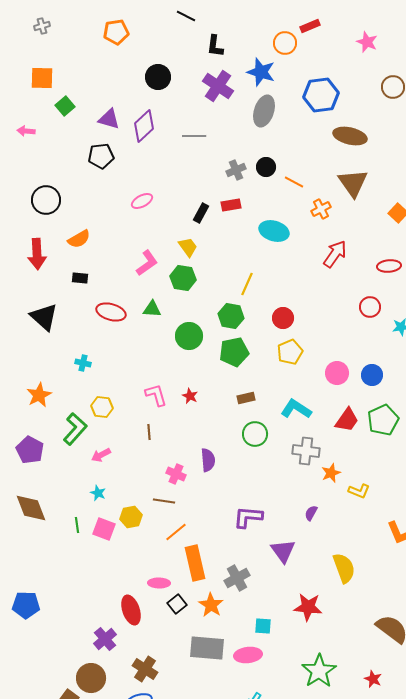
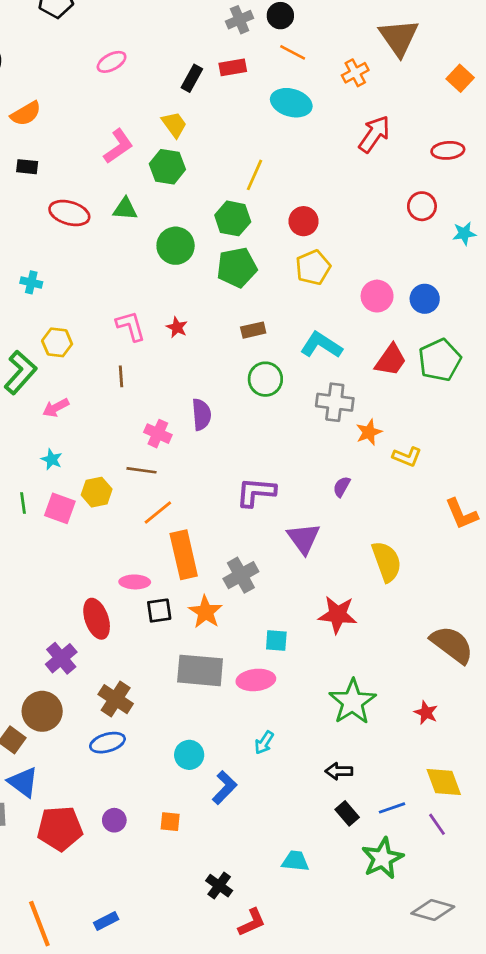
orange line: (294, 182) -> (293, 52), moved
black square: (177, 604) -> (159, 611), turned 30

